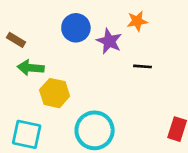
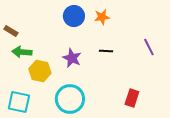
blue circle: (76, 28) -> (74, 16), moved
purple star: (109, 41) -> (72, 58), moved

